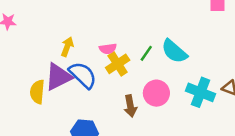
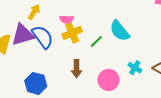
green line: (146, 53) -> (96, 41), moved
cyan cross: (201, 92) -> (135, 68), size x0.6
pink circle: (156, 93) -> (108, 80), moved

